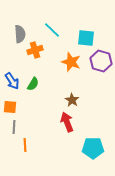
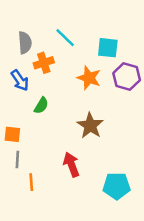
blue arrow: (12, 81) -> (20, 80), moved
brown star: (72, 100) -> (90, 126), size x1.5
red arrow: (67, 122) -> (71, 164), moved

